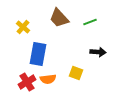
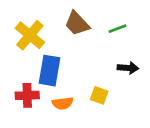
yellow cross: (23, 27) -> (30, 35), size x1.6
red cross: (27, 82) -> (27, 95), moved, turned 30

